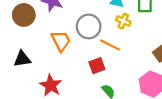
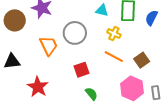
yellow cross: (123, 21) -> (114, 34), moved
orange line: (110, 45) -> (114, 57), moved

